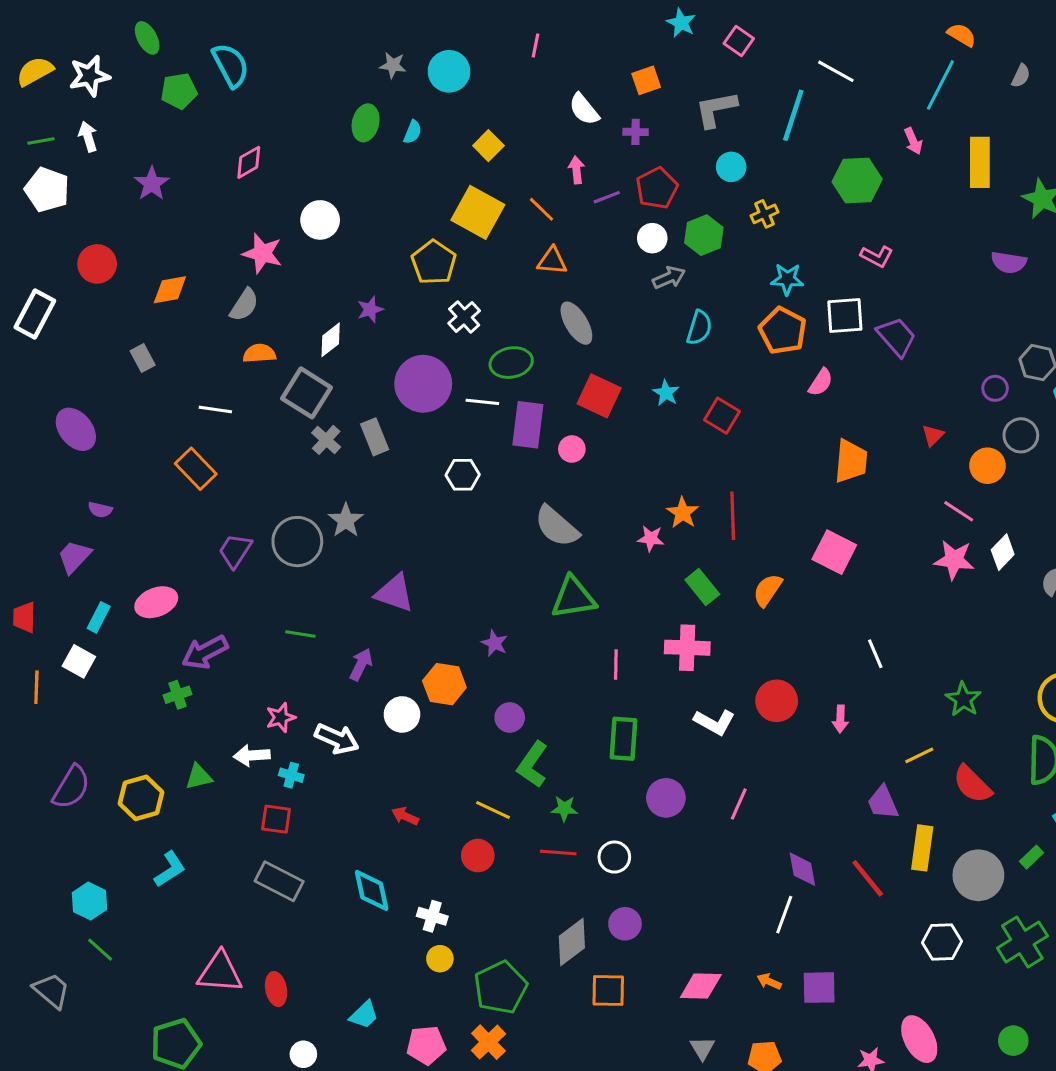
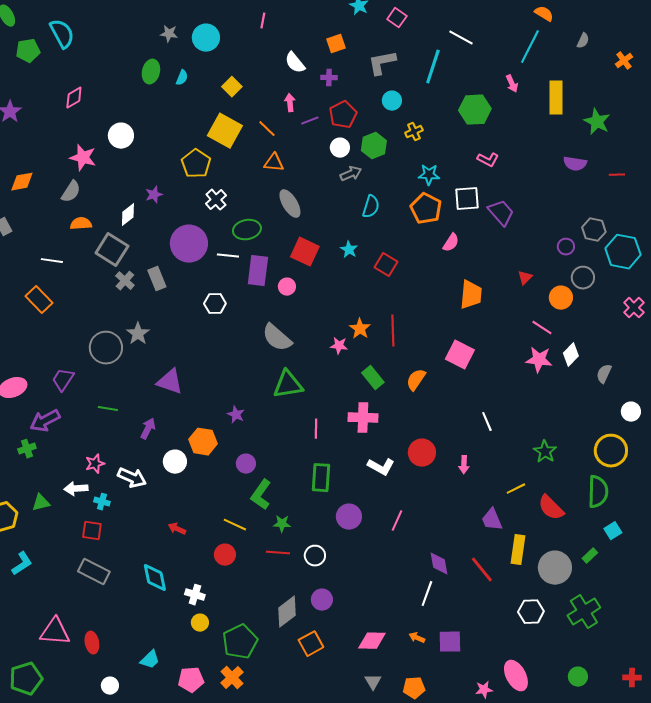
purple trapezoid: (235, 551) -> (63, 380), moved
orange square: (608, 991) -> (311, 644), turned -30

